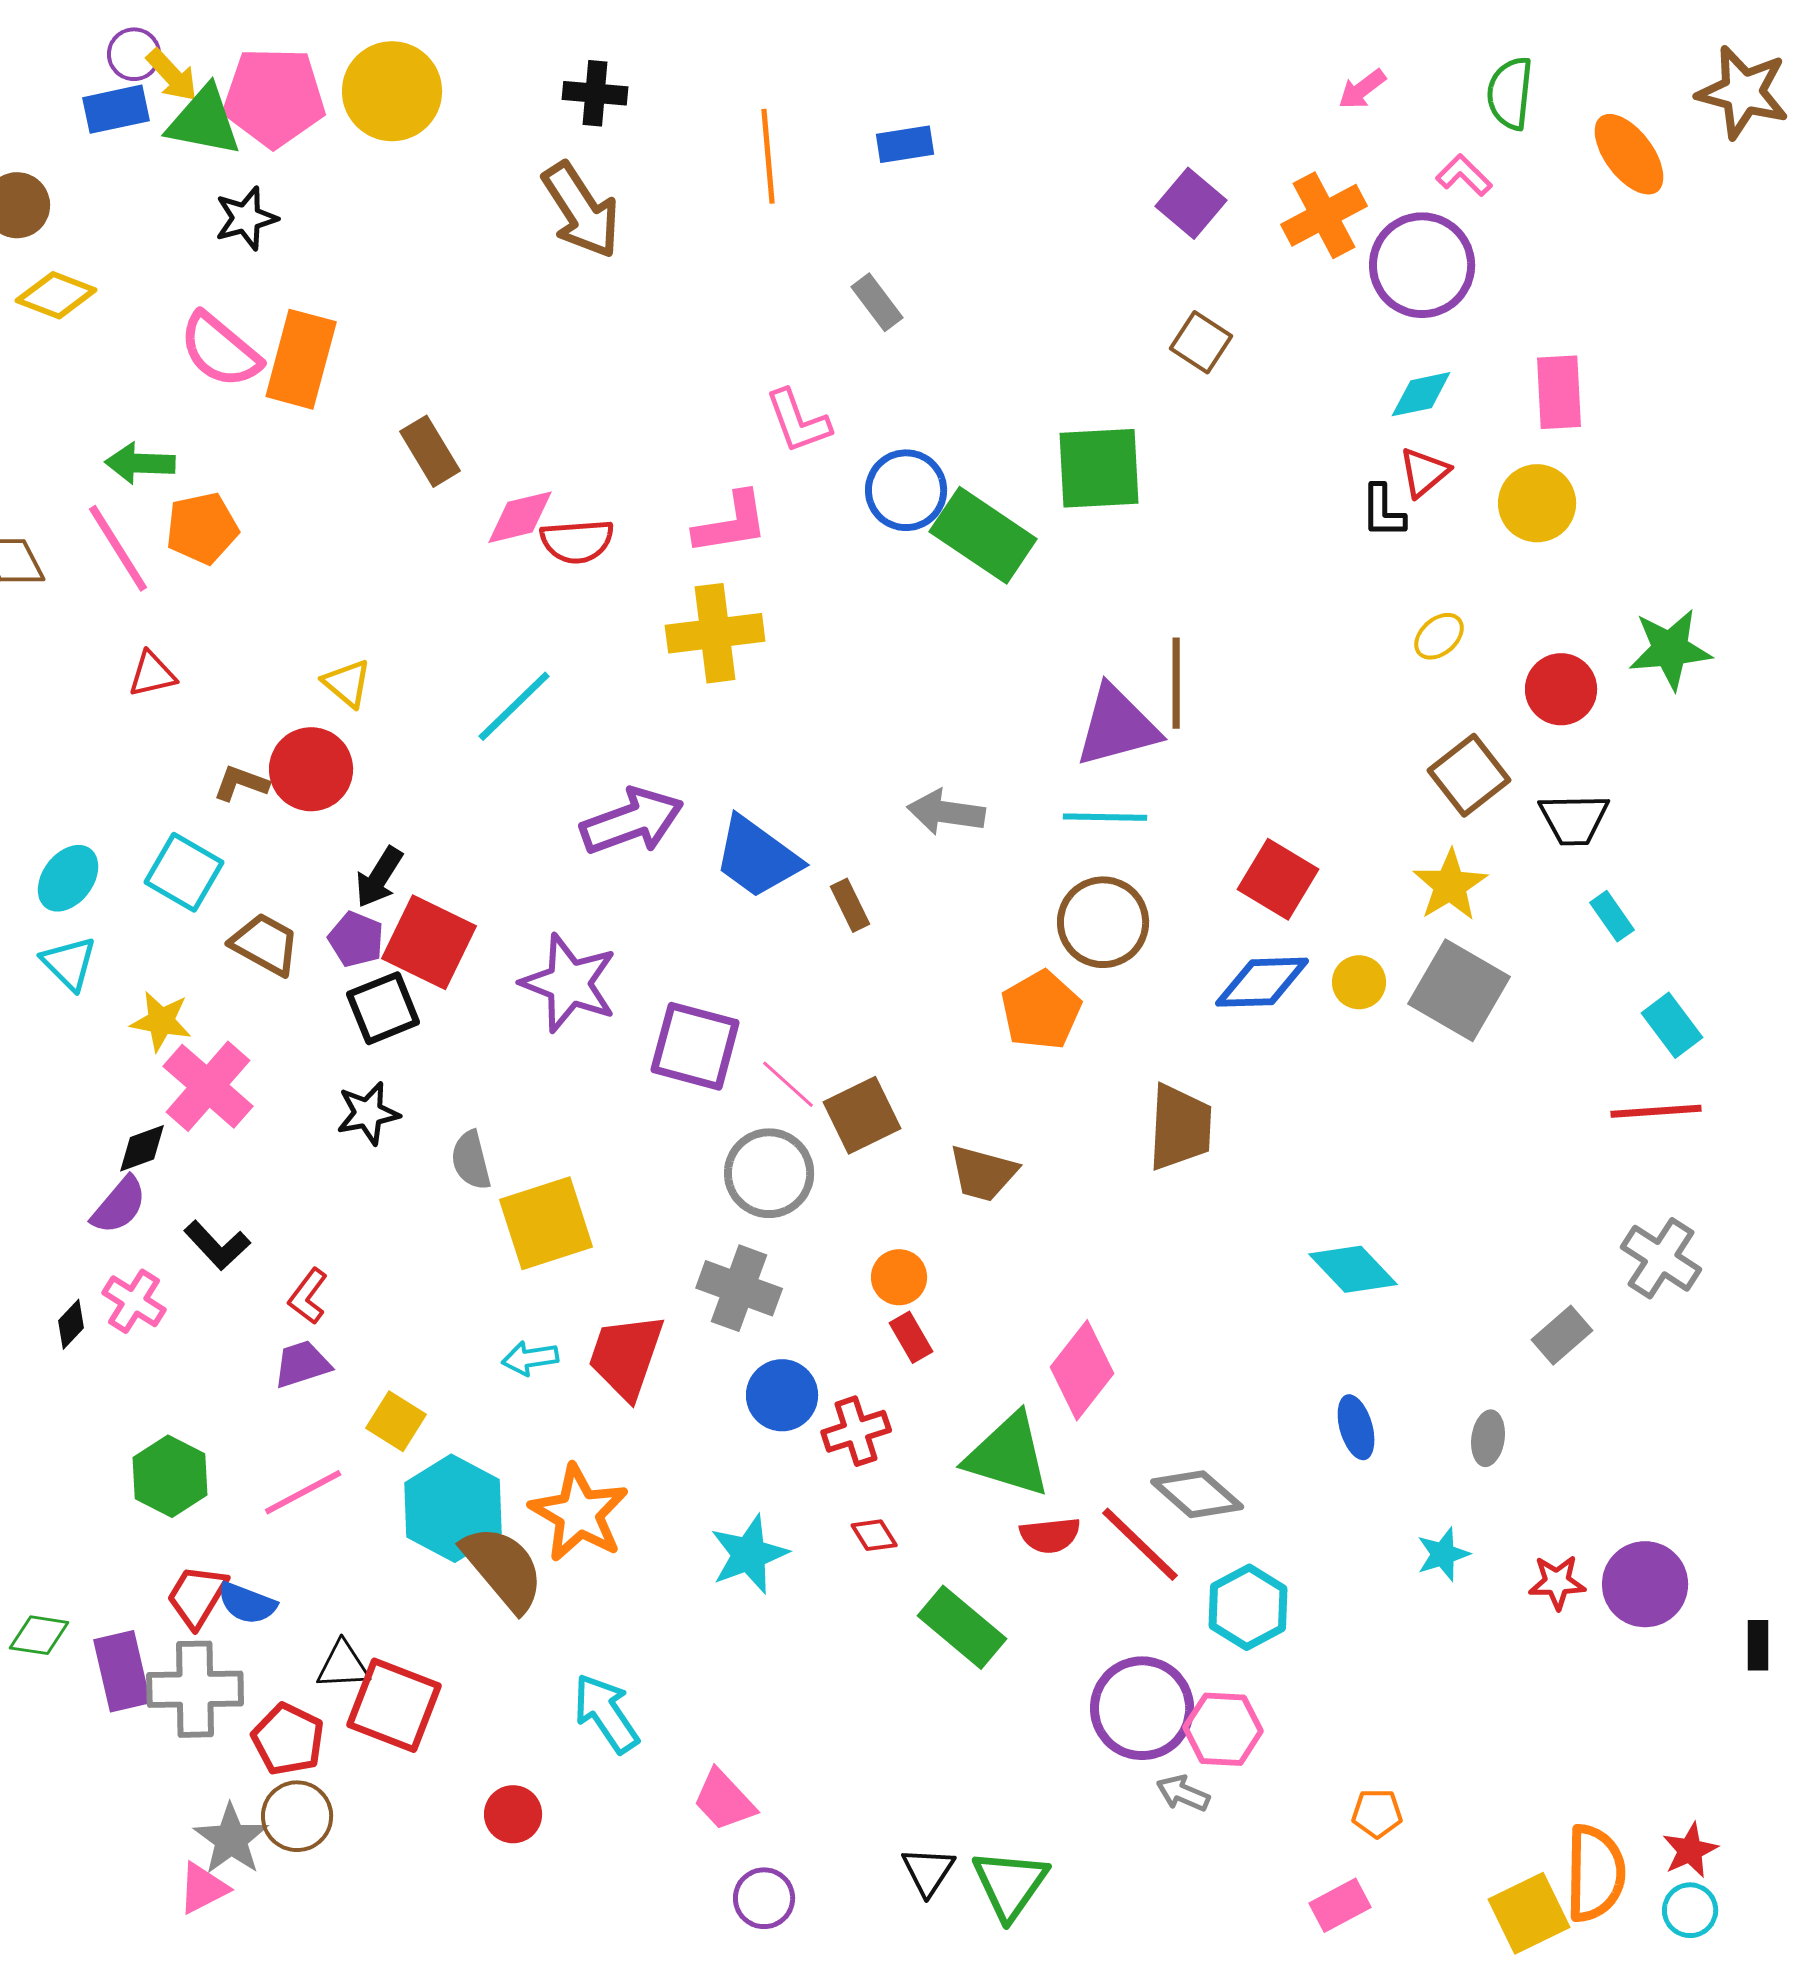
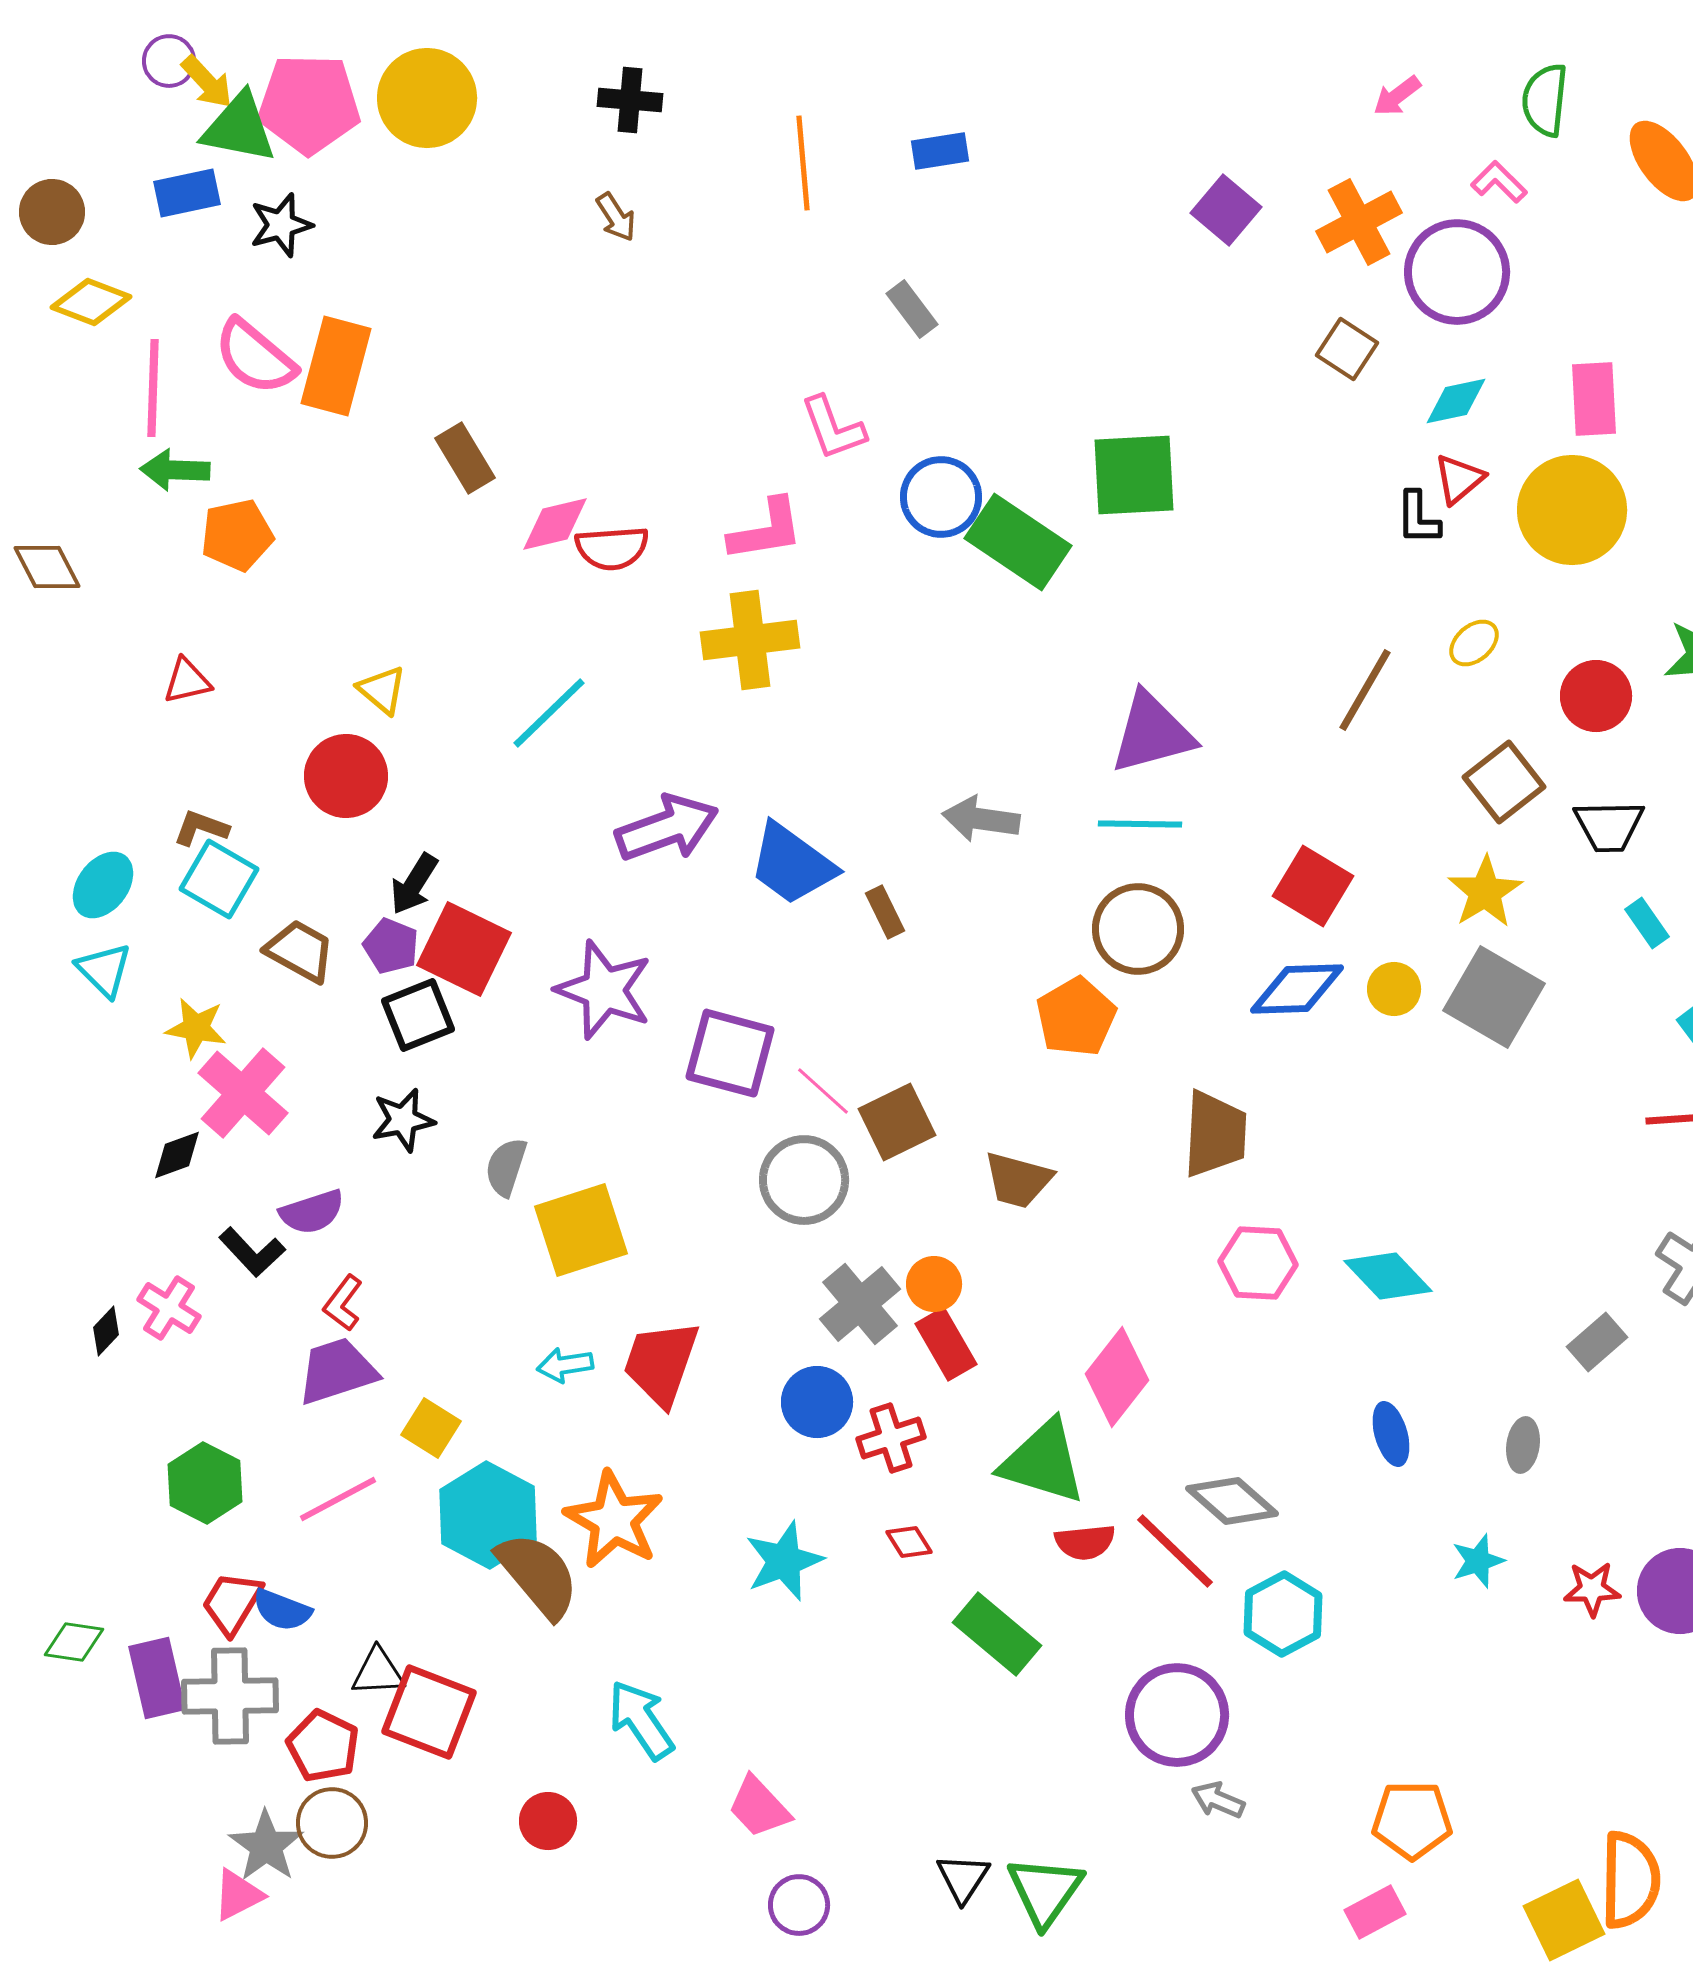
blue rectangle: (116, 109) -> (187, 193), moved
brown arrow: (581, 210) -> (616, 217), size x0.5
brown square: (1201, 342) -> (1347, 349), moved
yellow circle: (1537, 503) -> (1572, 510), size x1.4
pink line: (118, 548) -> (153, 388), moved, turned 34
brown line: (1176, 683) -> (1365, 690), moved, turned 30
brown L-shape: (241, 783) -> (201, 828), moved
gray semicircle: (471, 1160) -> (506, 1167), turned 32
purple semicircle: (119, 1205) -> (312, 1212), moved, turned 32
gray cross: (739, 1288) -> (860, 1304), moved, turned 30
red rectangle: (911, 1337) -> (946, 1344), size x1.4
purple trapezoid: (302, 1364) -> (337, 1371), size x1.4
pink hexagon: (1223, 1729) -> (1258, 1263), moved
orange pentagon: (1377, 1813) -> (1412, 1820), size x1.6

